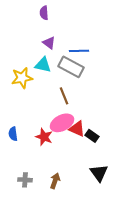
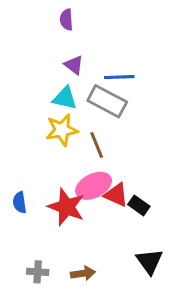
yellow star: (22, 78) -> (62, 130), moved
red star: (44, 137) -> (66, 207), size x1.4
brown arrow: (55, 181) -> (83, 273), turned 63

